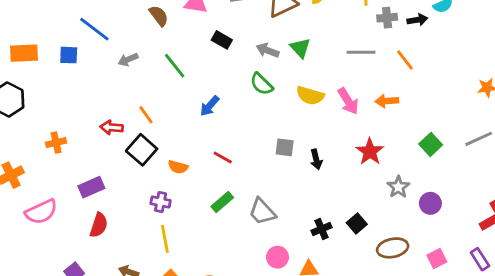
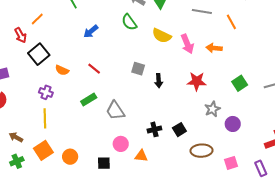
orange line: (146, 115) -> (37, 19), moved, turned 72
red arrow: (112, 127) -> (21, 35), turned -133
red star: (370, 152) -> (197, 81), turned 30

